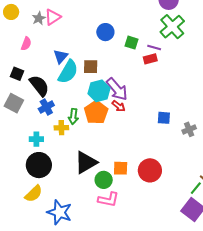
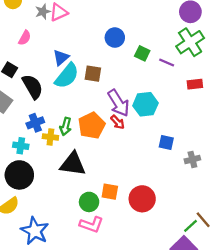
red rectangle: (150, 59) -> (195, 84), moved
cyan hexagon: (99, 91) -> (145, 104), moved
blue cross: (46, 107) -> (35, 123), moved
black triangle: (86, 163) -> (73, 164), moved, turned 30

